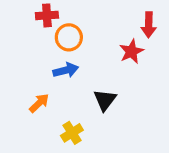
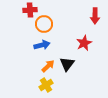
red star: (131, 51) -> (84, 43), moved
orange arrow: (39, 103) -> (48, 66), moved

